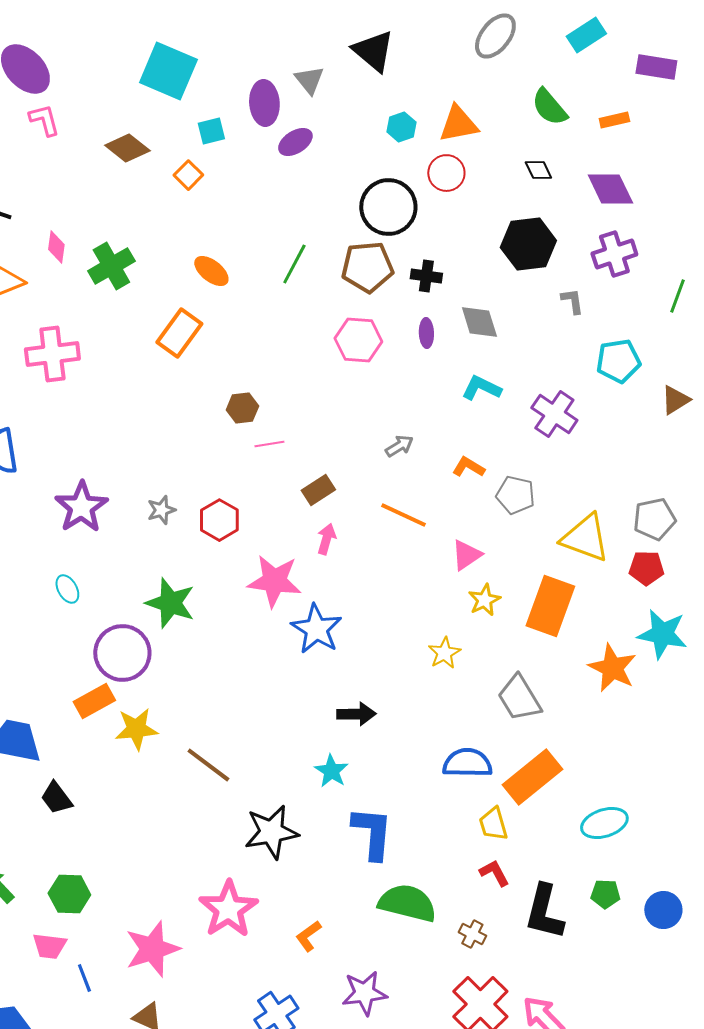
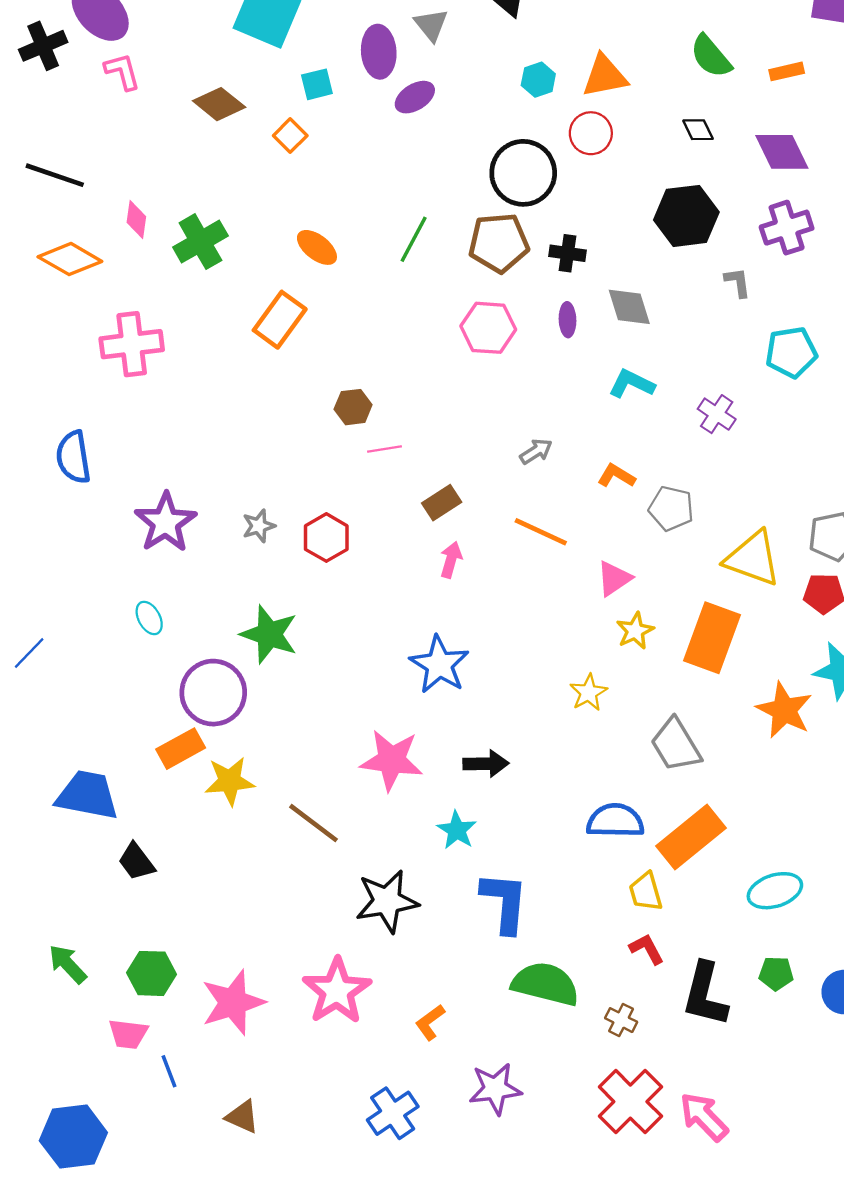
purple cross: (554, 414) -> (717, 414), size x0.7
pink star: (274, 581) -> (392, 760), moved
pink star: (152, 949) -> (233, 1003), moved

